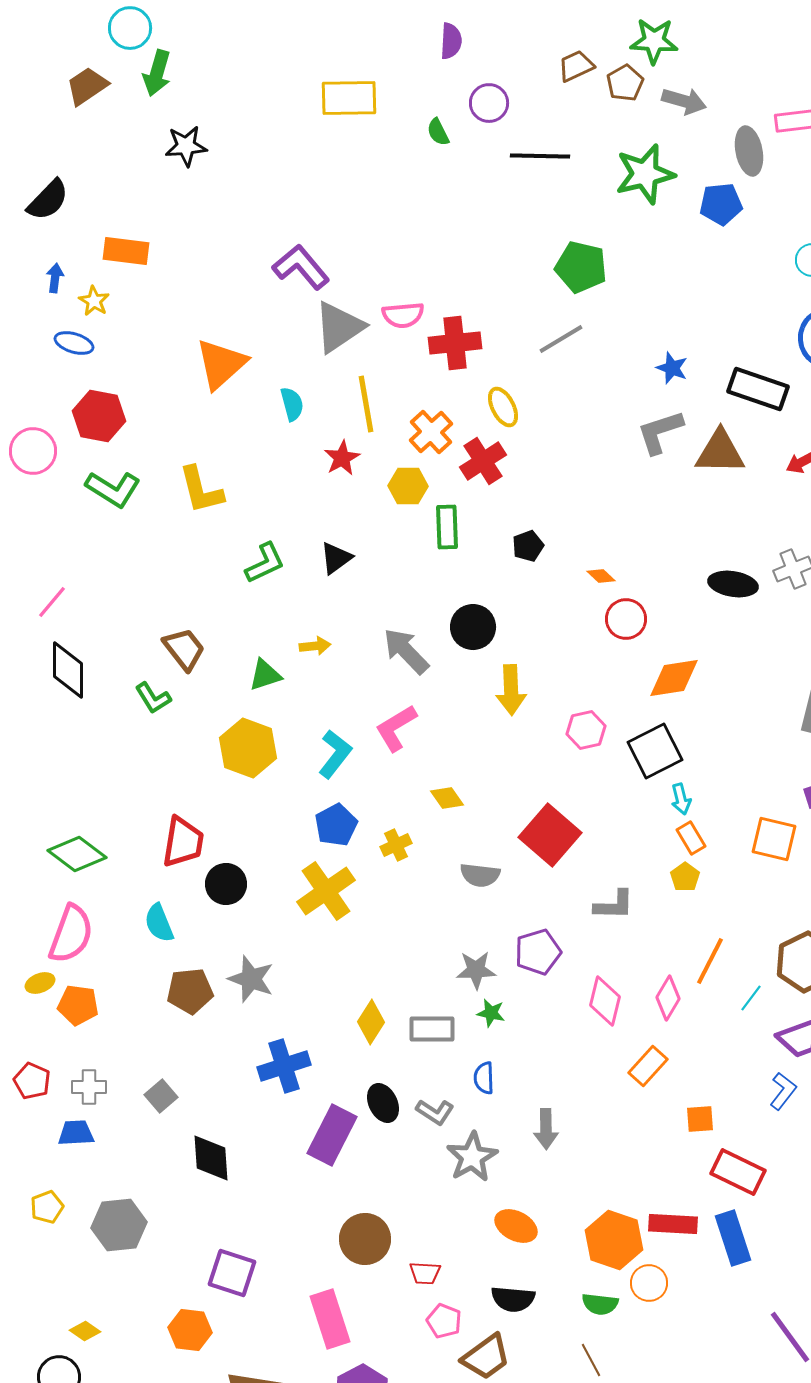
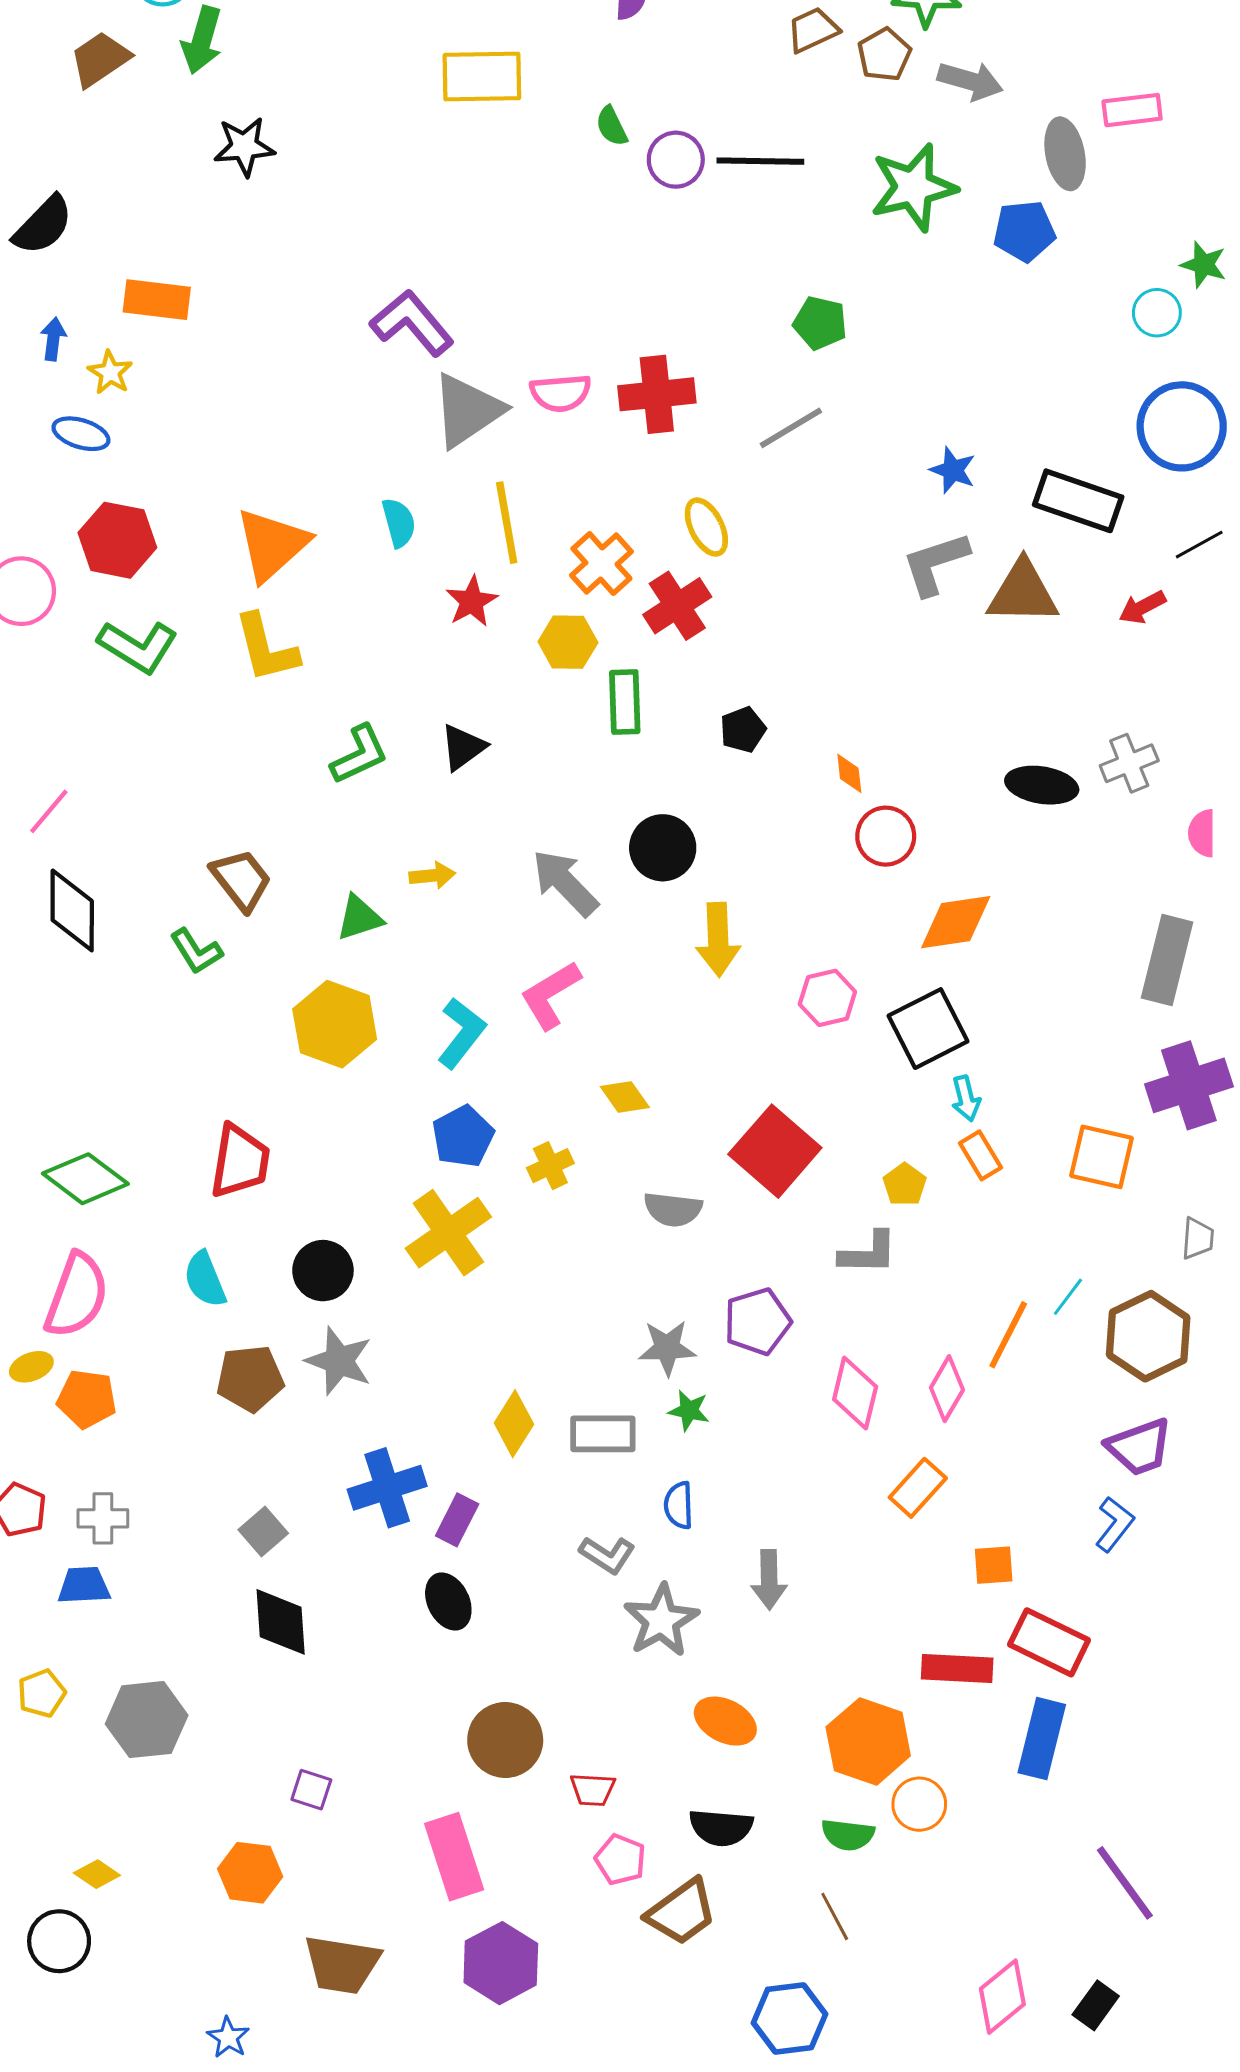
purple circle: (489, 103) -> (676, 160), moved
green pentagon: (581, 267) -> (820, 323), size x0.7
red cross: (455, 343) -> (657, 394), moved
orange triangle: (221, 364) -> (272, 545), moved
orange diamond: (601, 576) -> (849, 773), turned 40
yellow pentagon: (685, 877) -> (905, 1185), moved
black circle: (226, 884) -> (323, 1271), moved
cyan line: (751, 998) -> (1068, 1297), moved
gray square: (161, 1096) -> (263, 1532), moved
black ellipse: (383, 1103) -> (448, 1602), moved
purple rectangle: (332, 1135) -> (457, 1520), moved, size x0.6
red rectangle: (673, 1224) -> (957, 1669), moved
blue rectangle: (733, 1238) -> (1042, 1739), turned 32
purple square: (232, 1273) -> (311, 1790), size x0.6

